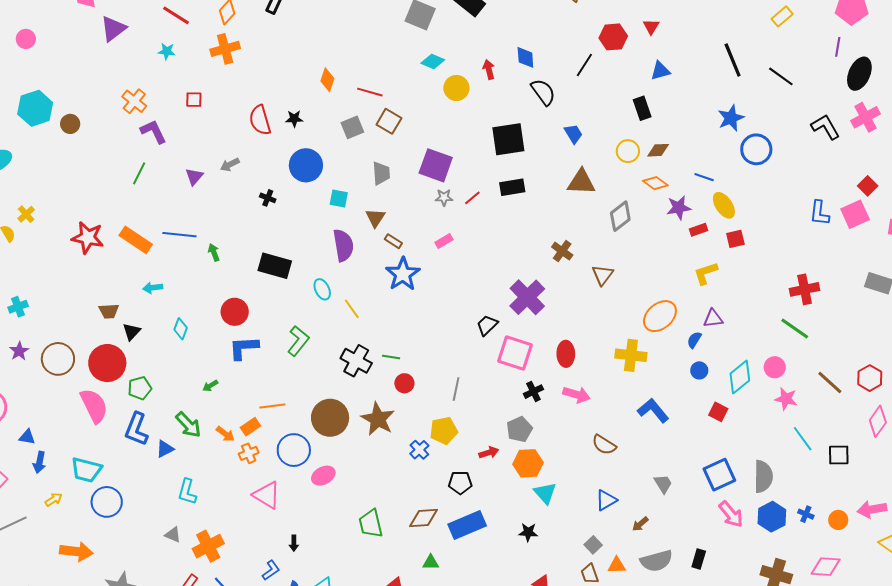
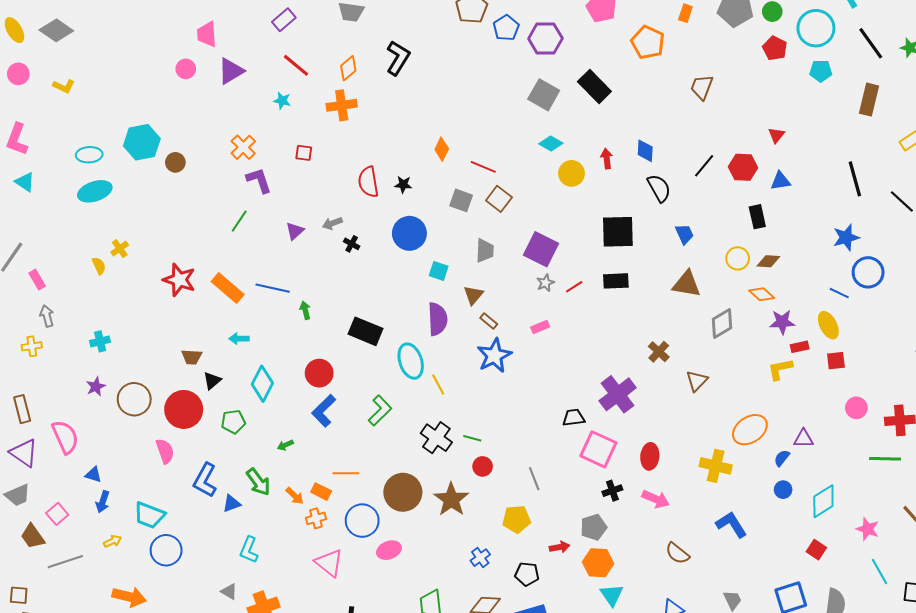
red hexagon: (613, 37) -> (743, 167), moved
pink circle: (26, 39) -> (186, 69), moved
gray square: (352, 127) -> (461, 200), turned 35
blue line: (704, 177) -> (839, 293), moved
gray star: (444, 197) -> (545, 283), turned -30
black cross: (268, 198) -> (352, 244), moved
yellow L-shape: (706, 273) -> (780, 369), moved
cyan ellipse: (322, 289) -> (411, 361), size x1.6
black trapezoid: (487, 325) -> (574, 418), turned 30
green line: (795, 328) -> (885, 459), turned -40
cyan diamond: (181, 329) -> (262, 384), size x1.6
blue L-shape: (244, 348) -> (324, 411), turned -48
pink circle: (775, 367) -> (856, 408), moved
green pentagon: (140, 388) -> (233, 422), moved
gray line: (456, 389) -> (534, 479), turned -40
pink semicircle: (94, 406) -> (165, 451), size x0.7
red square: (718, 412) -> (816, 550), moved
orange rectangle: (250, 427) -> (321, 492), turned 54
blue cross: (419, 450) -> (480, 558), moved

